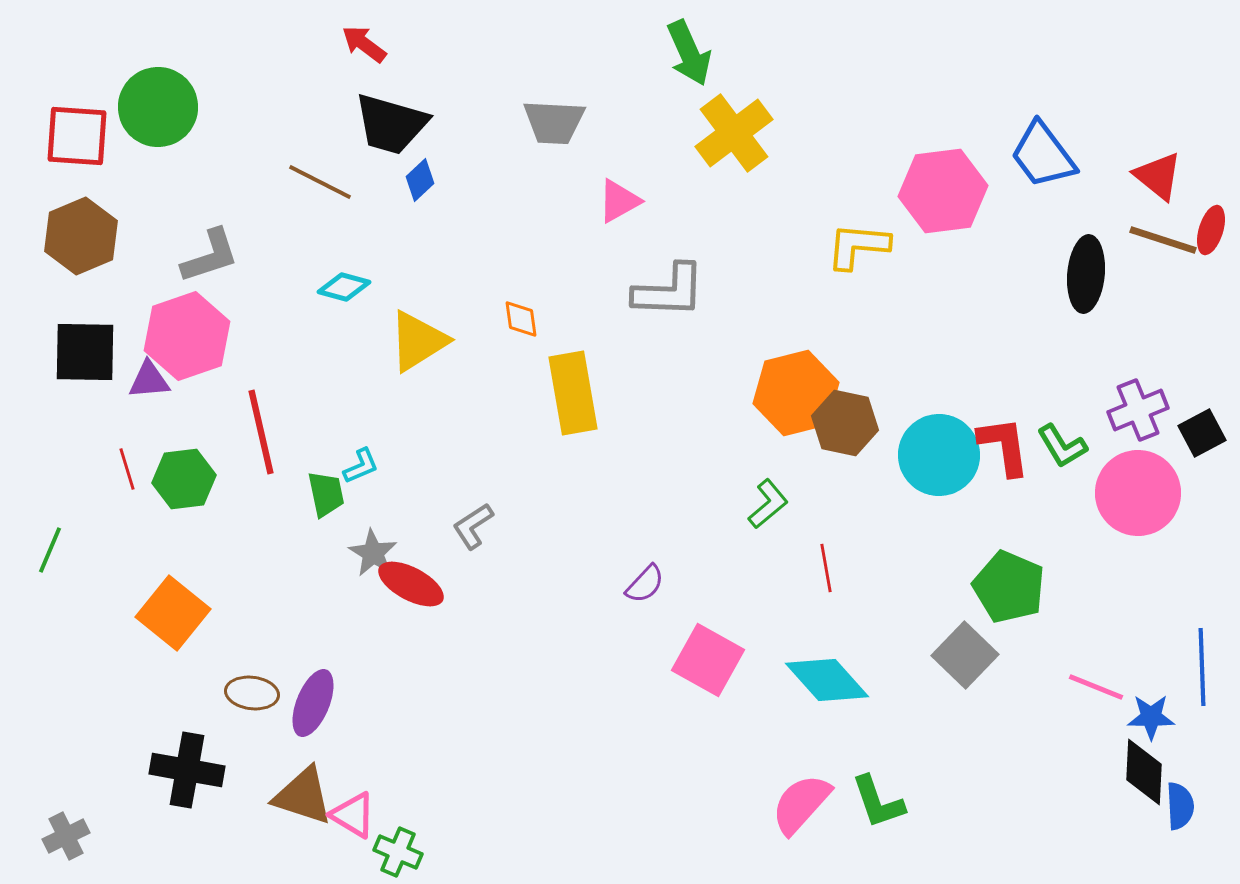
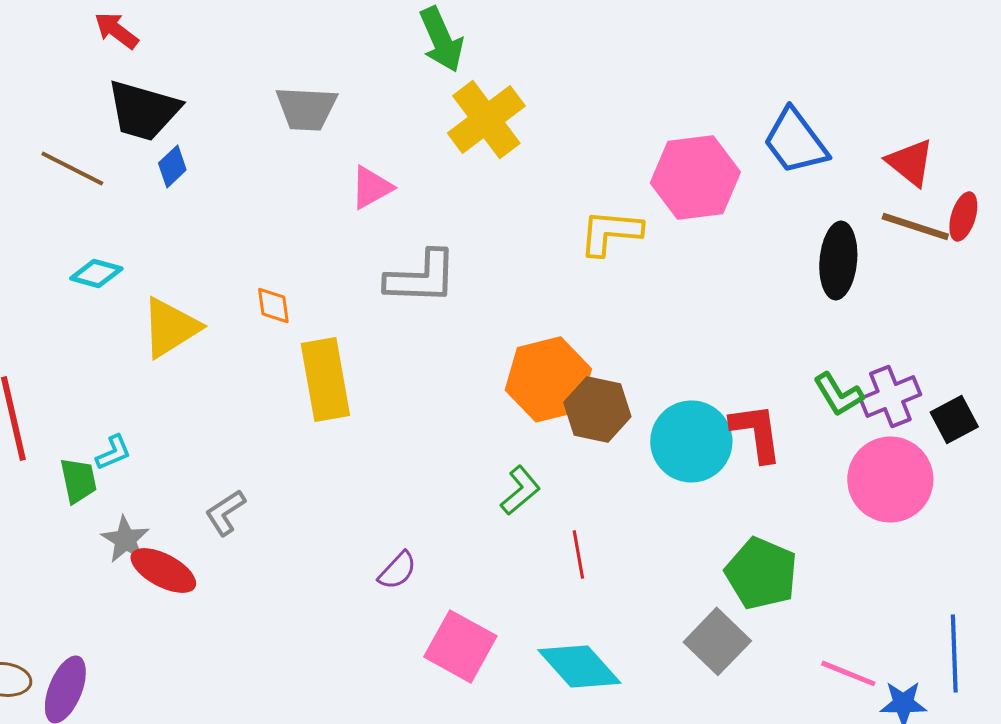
green L-shape: (1062, 446) -> (838, 394), moved

